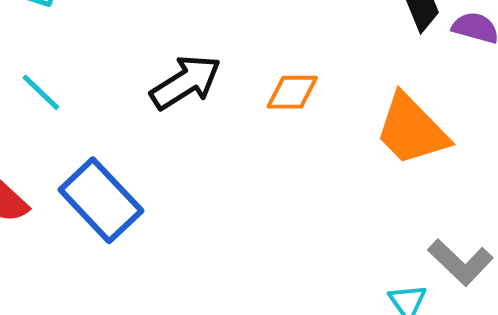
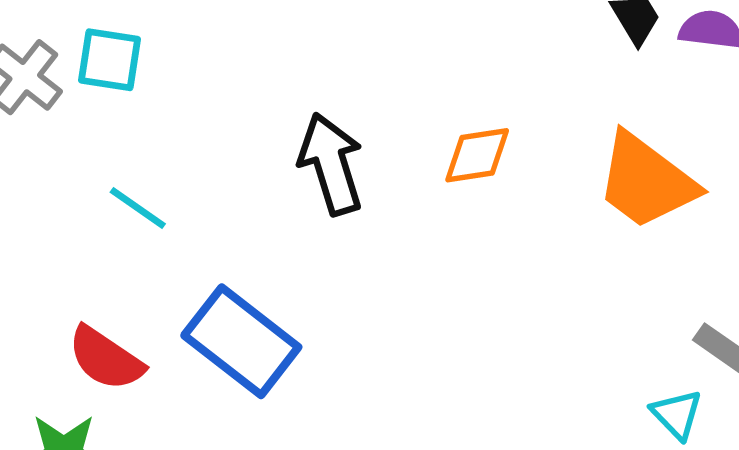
black arrow: (186, 82) -> (331, 164), turned -66

